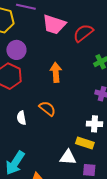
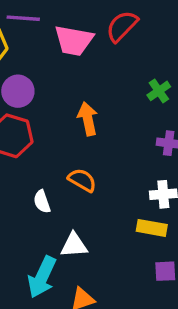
red semicircle: (83, 33) -> (122, 26), moved
white triangle: (68, 157) -> (74, 245), moved

